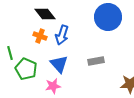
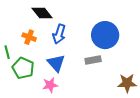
blue circle: (108, 17) -> (105, 35), moved
orange cross: (40, 36) -> (29, 37), moved

